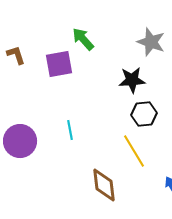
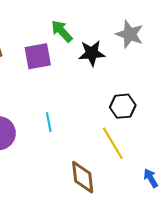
black star: (132, 80) -> (92, 53), moved

